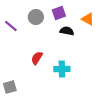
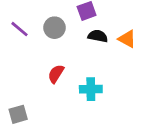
gray circle: (36, 17) -> (54, 28), moved
orange triangle: (88, 19) -> (127, 39), moved

